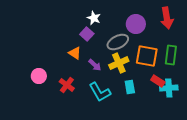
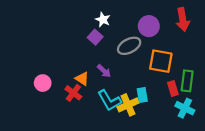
orange triangle: (75, 53) -> (82, 79), moved
green rectangle: (171, 55) -> (187, 81), moved
yellow cross: (119, 63) -> (128, 105), moved
red rectangle: (158, 81) -> (173, 88), turned 40
cyan cross: (169, 88) -> (185, 108), moved, turned 30

